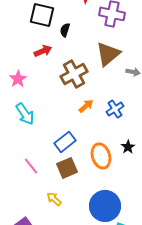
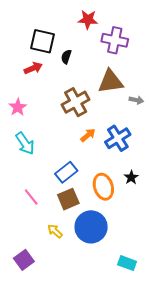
red arrow: (43, 51) -> (33, 68), moved
brown triangle: (108, 54) -> (111, 81), turned 32
blue cross: (115, 109) -> (118, 138), size x1.4
blue circle: (105, 206) -> (91, 227), moved

